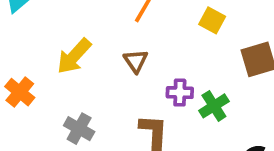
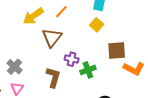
yellow arrow: (74, 56) -> (33, 16), moved
brown triangle: (136, 61) -> (52, 38), size x1.5

